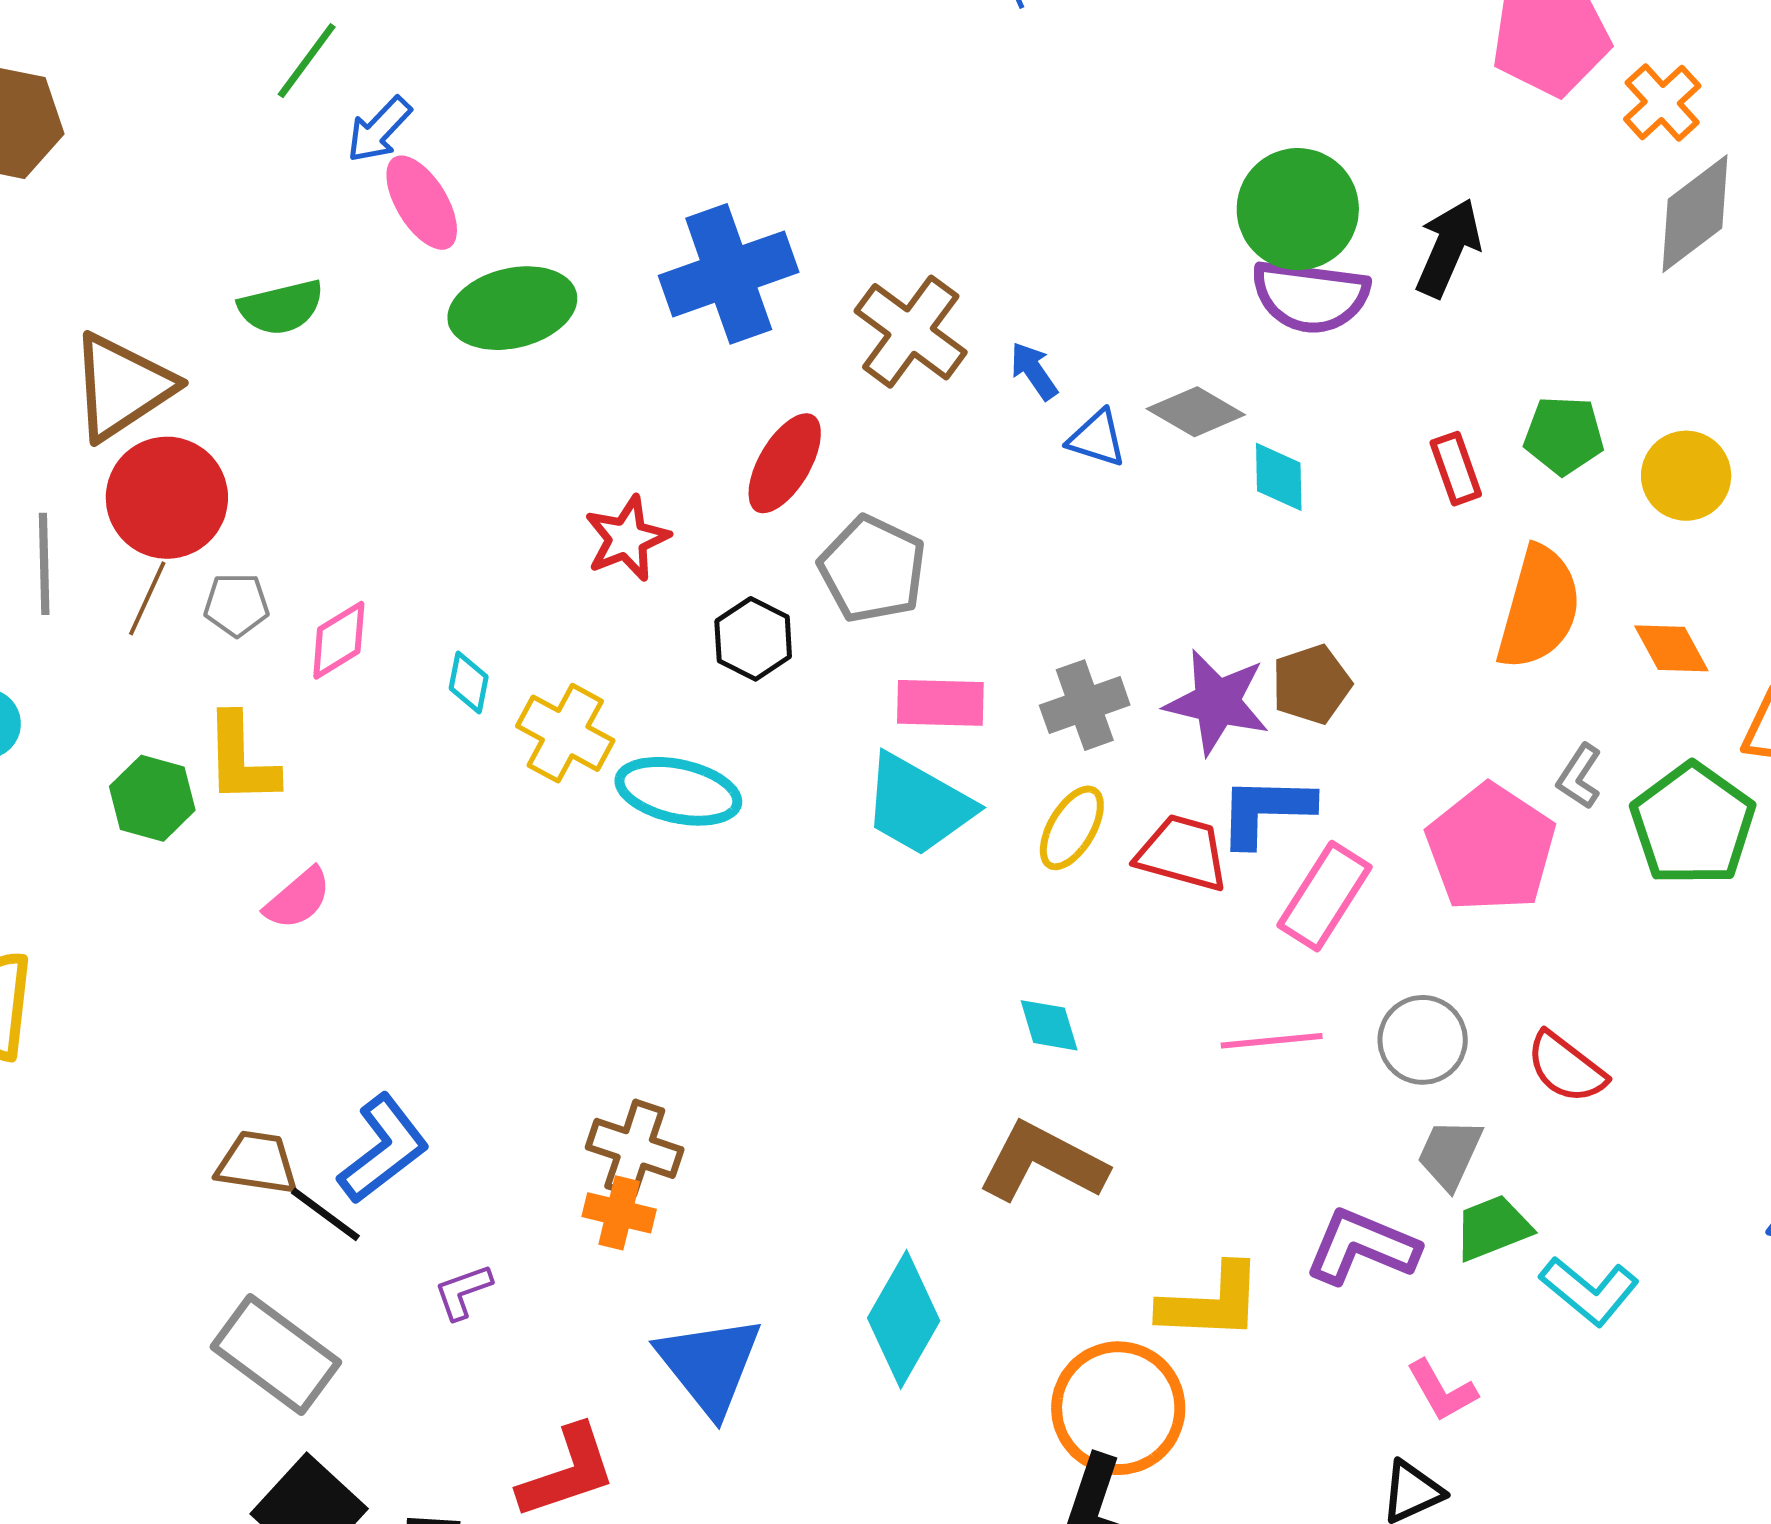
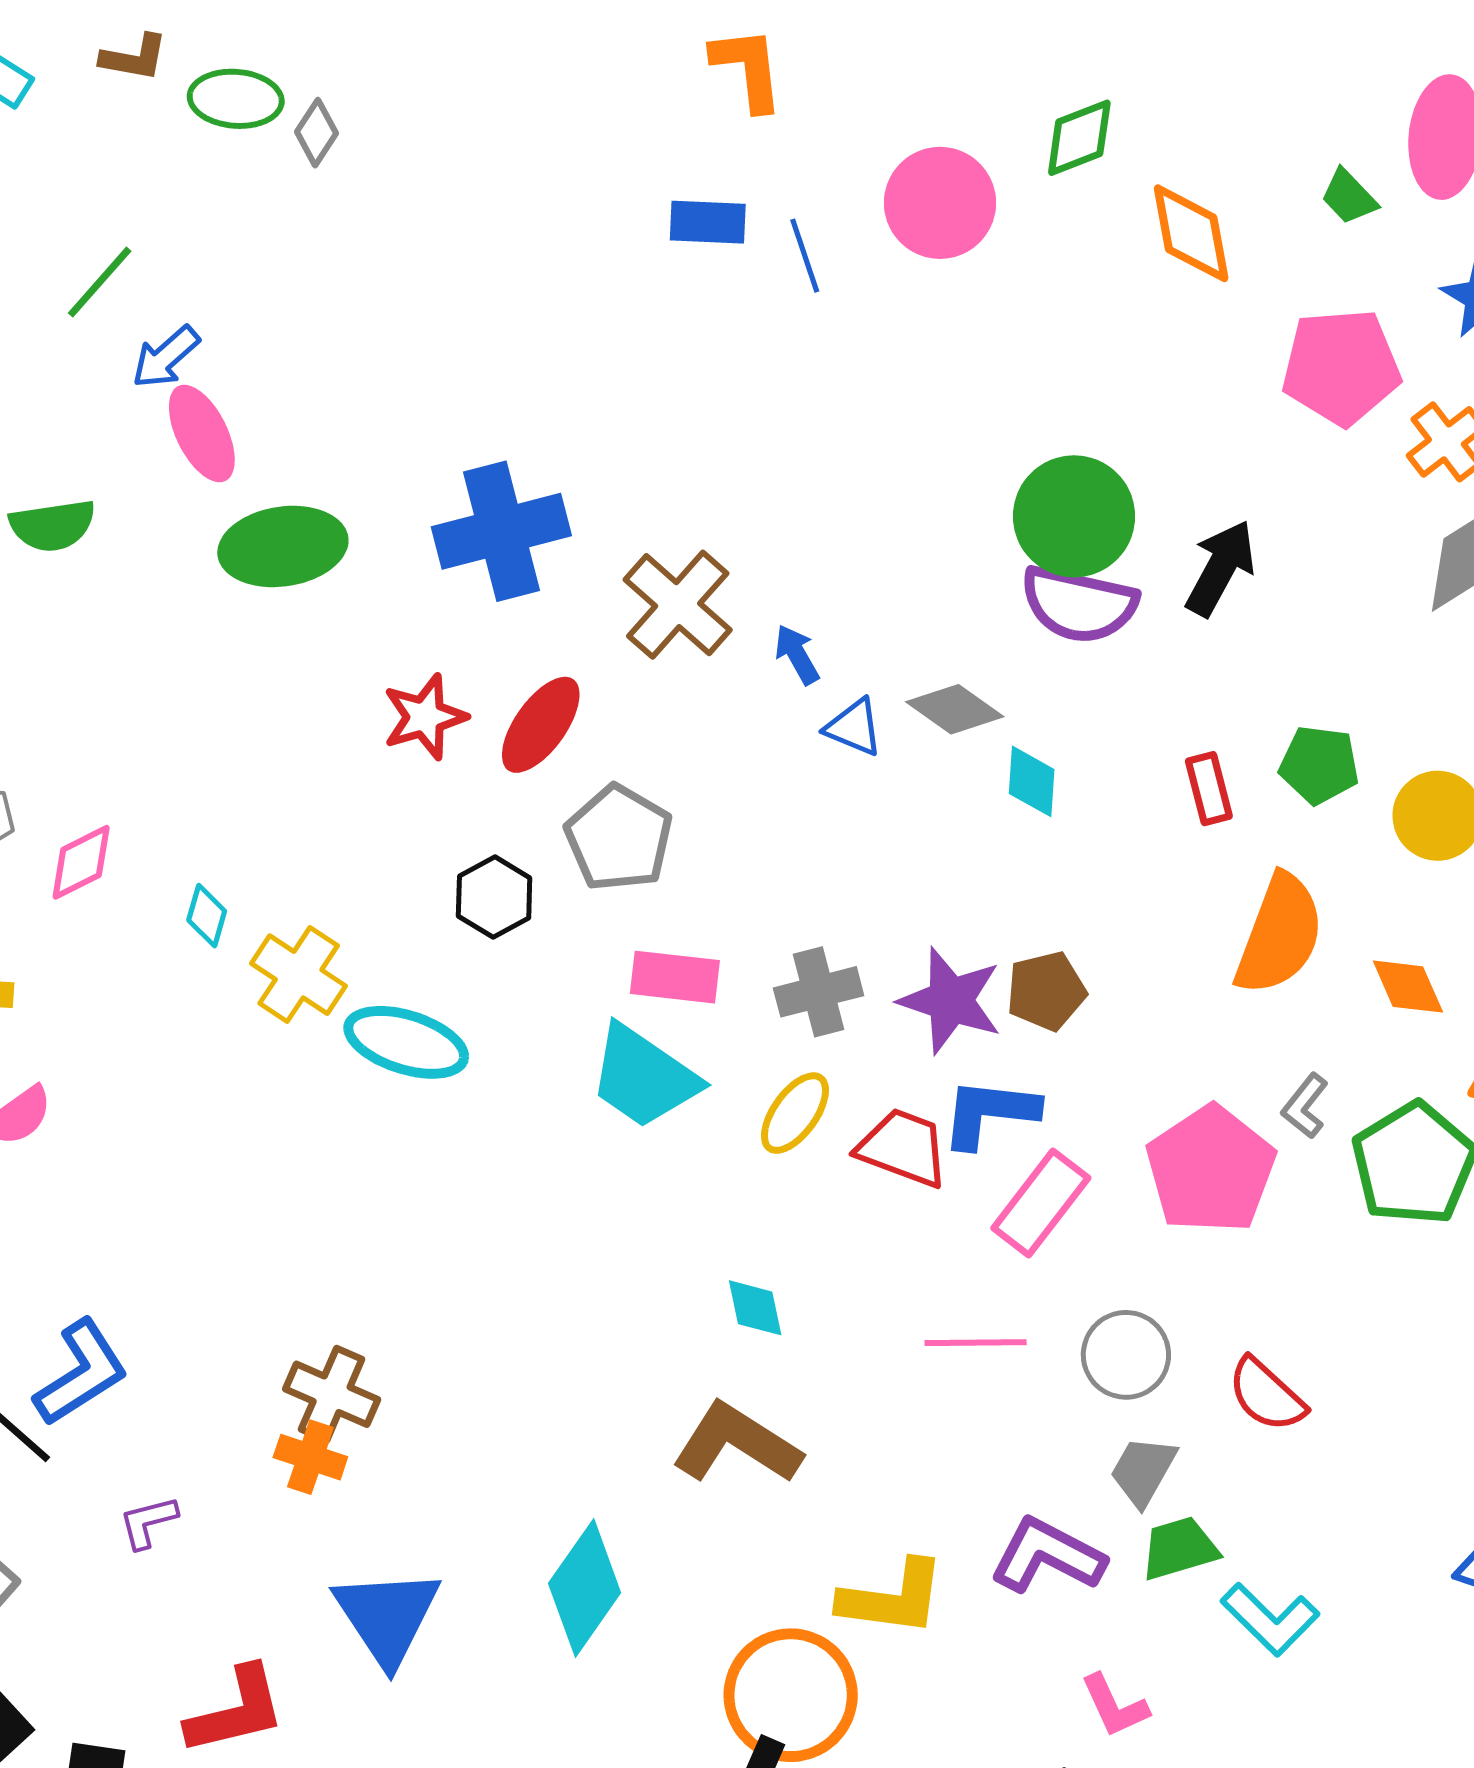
red star: (627, 538) -> (425, 717), moved

